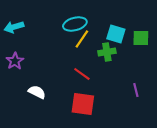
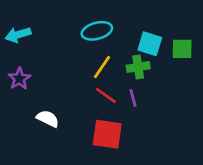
yellow line: (82, 39) -> (102, 67), moved
purple line: (136, 90) -> (133, 98), moved

